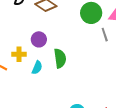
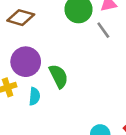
purple circle: (39, 39) -> (26, 62), size x1.5

